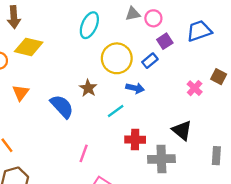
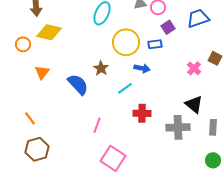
blue rectangle: (150, 61) -> (155, 44), turned 32
black triangle: (182, 130) -> (194, 104), moved
gray cross: (161, 159) -> (178, 127), moved

